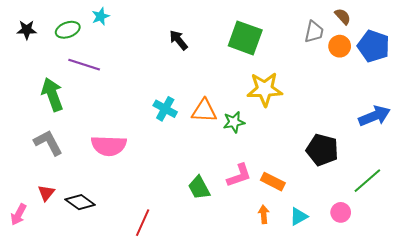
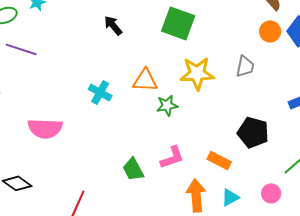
gray trapezoid: (314, 32) -> (245, 66), moved
orange triangle: (204, 111) -> (145, 80), moved
orange rectangle: (273, 182) -> (219, 160), moved
orange arrow: (264, 214) -> (196, 195), size x1.8

